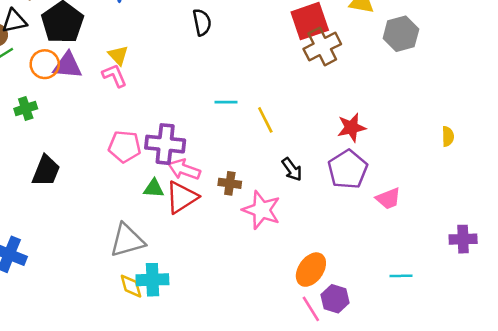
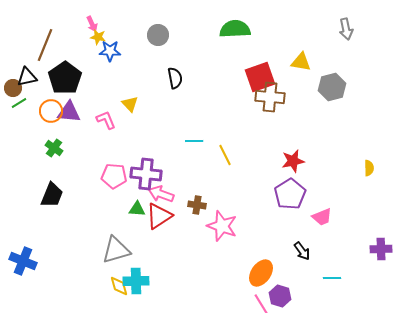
brown cross: (322, 46) -> (270, 97), turned 32
yellow triangle: (118, 55) -> (130, 104), moved
green cross: (26, 109) -> (54, 148), moved, turned -36
black arrow: (292, 169) -> (302, 251), moved

